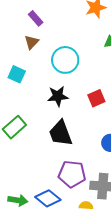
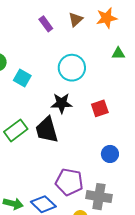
brown triangle: (32, 42) -> (76, 19), moved
black trapezoid: (61, 133) -> (47, 130), moved

